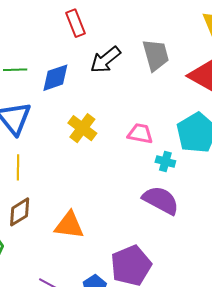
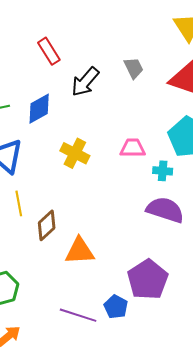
gray trapezoid: (156, 55) -> (134, 68), size x0.7
brown diamond: (20, 212) -> (47, 225), moved

